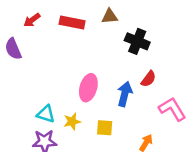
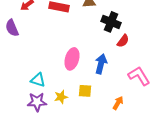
red semicircle: (148, 79) -> (123, 41), moved
yellow star: (72, 122) -> (61, 97), moved

